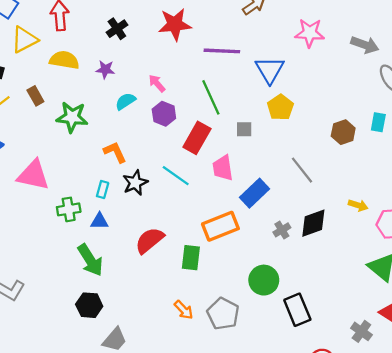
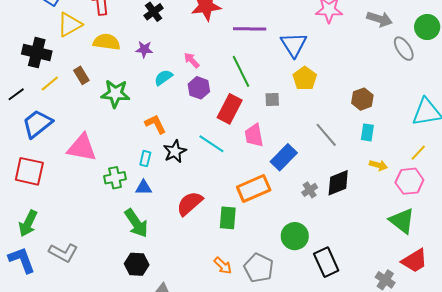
cyan rectangle: (378, 122) -> (367, 132), moved

